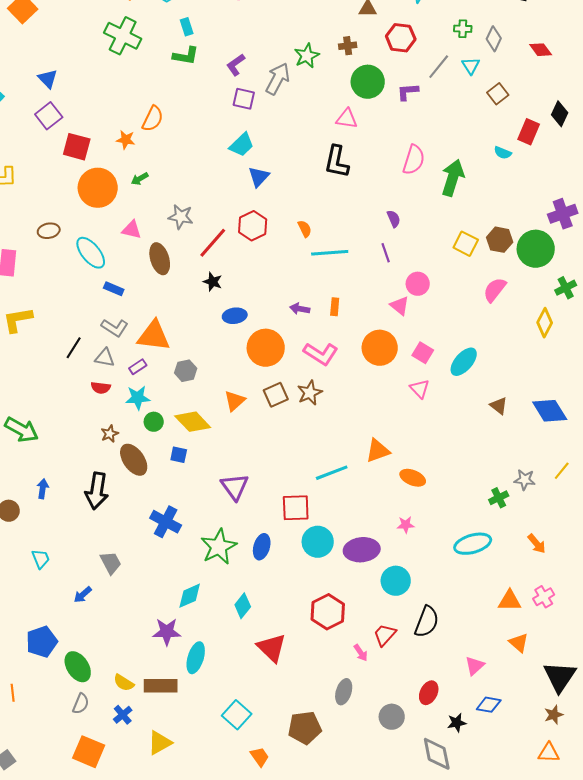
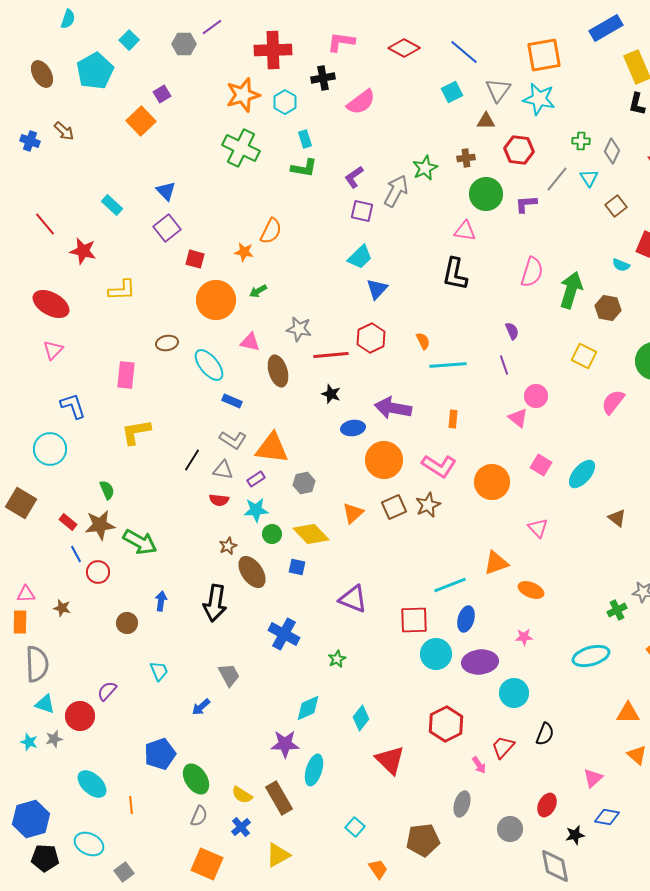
red square: (77, 147) -> (195, 259), size x0.7
brown hexagon: (500, 240) -> (608, 308), moved
red line: (213, 243) -> (331, 355), turned 44
purple arrow: (300, 309) -> (393, 408), moved, size x1.8
orange circle: (380, 348) -> (492, 482), moved
pink triangle: (420, 389) -> (538, 528), moved
purple triangle: (235, 487) -> (353, 599), turned -32
green star: (219, 547) -> (337, 659), size x0.5
blue ellipse: (262, 547) -> (466, 619), moved
black semicircle: (427, 622) -> (545, 734), size x0.7
brown rectangle: (161, 686) -> (279, 798), turned 60
cyan square: (237, 715) -> (355, 827), size x0.7

